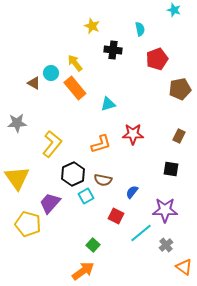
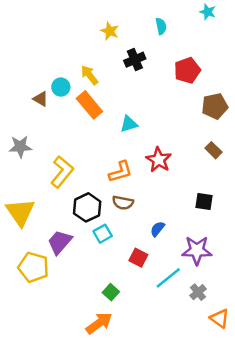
cyan semicircle: (140, 29) -> (161, 26), moved
black cross: (113, 50) -> (135, 60), turned -30
red star: (133, 134) -> (159, 160), turned 30
brown rectangle: (179, 136) -> (214, 150), moved, turned -72
brown semicircle: (103, 180) -> (123, 203), moved

